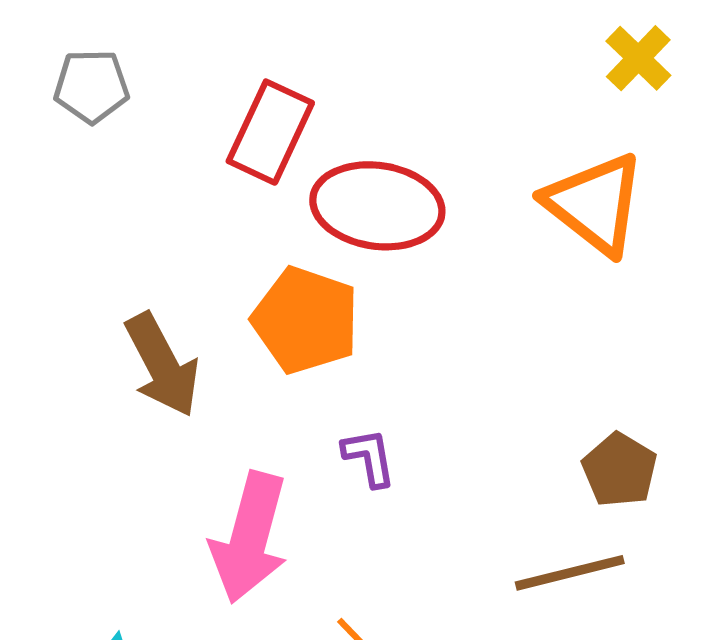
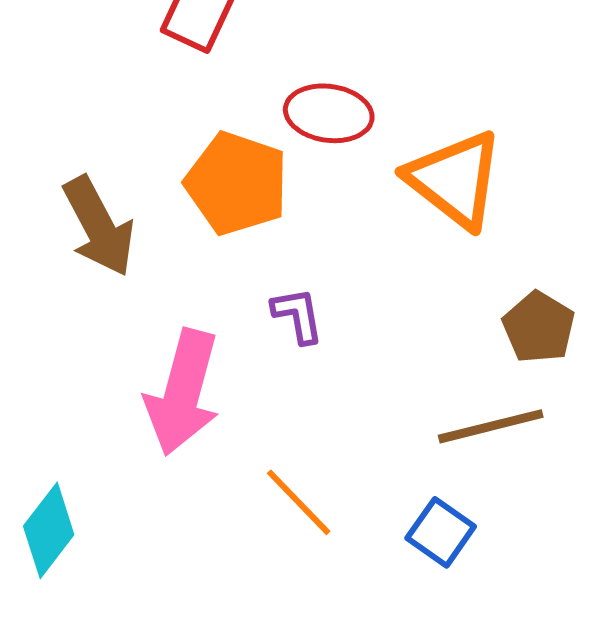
orange triangle: (595, 204) -> (455, 179), moved
red ellipse: (377, 206) -> (329, 113), moved, size x0.7

